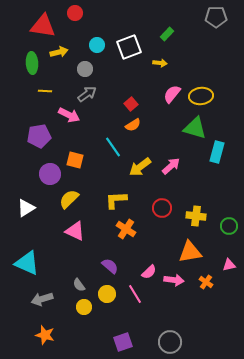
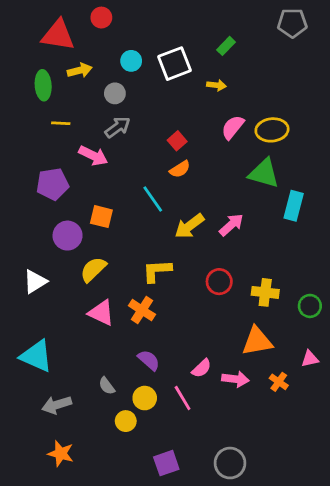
orange cross: (126, 229) -> (142, 310), moved
yellow circle: (84, 307) -> (126, 421), moved

